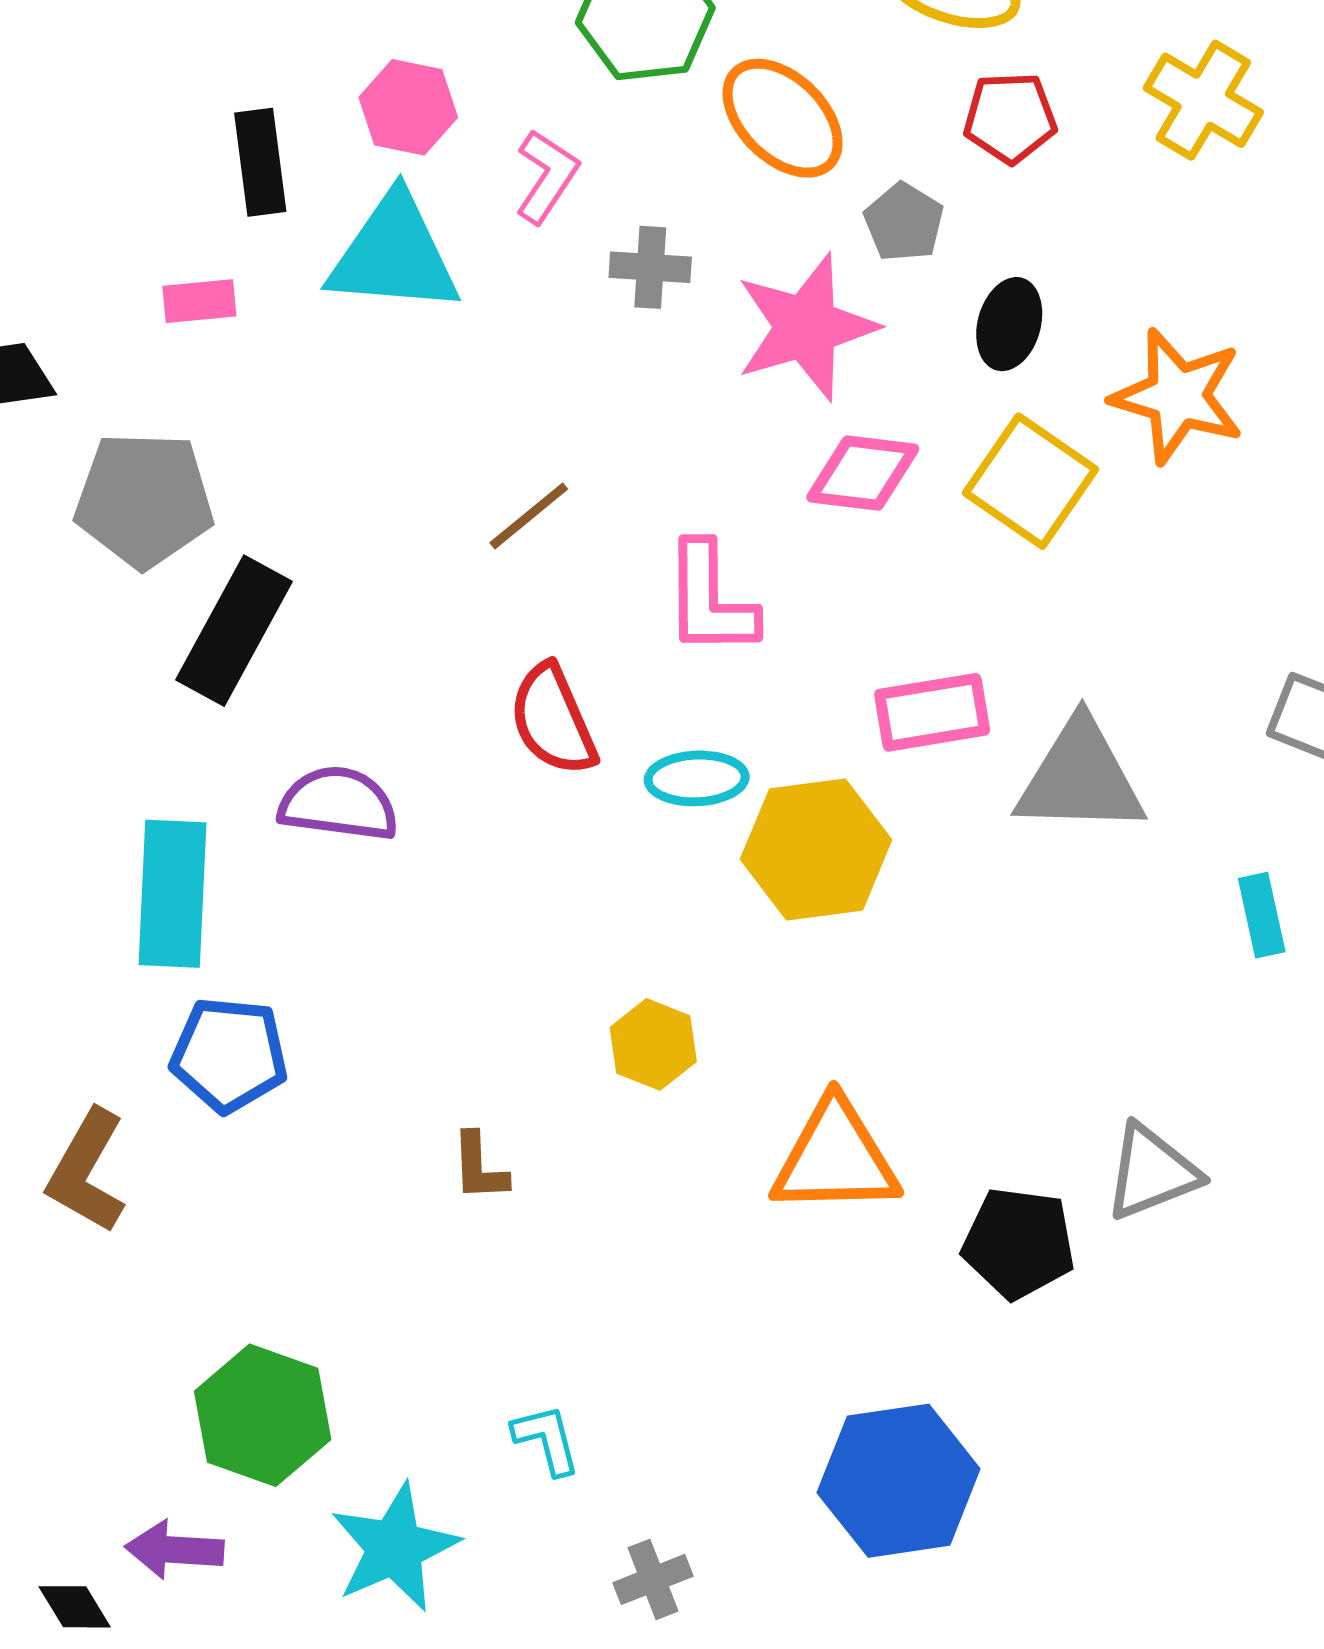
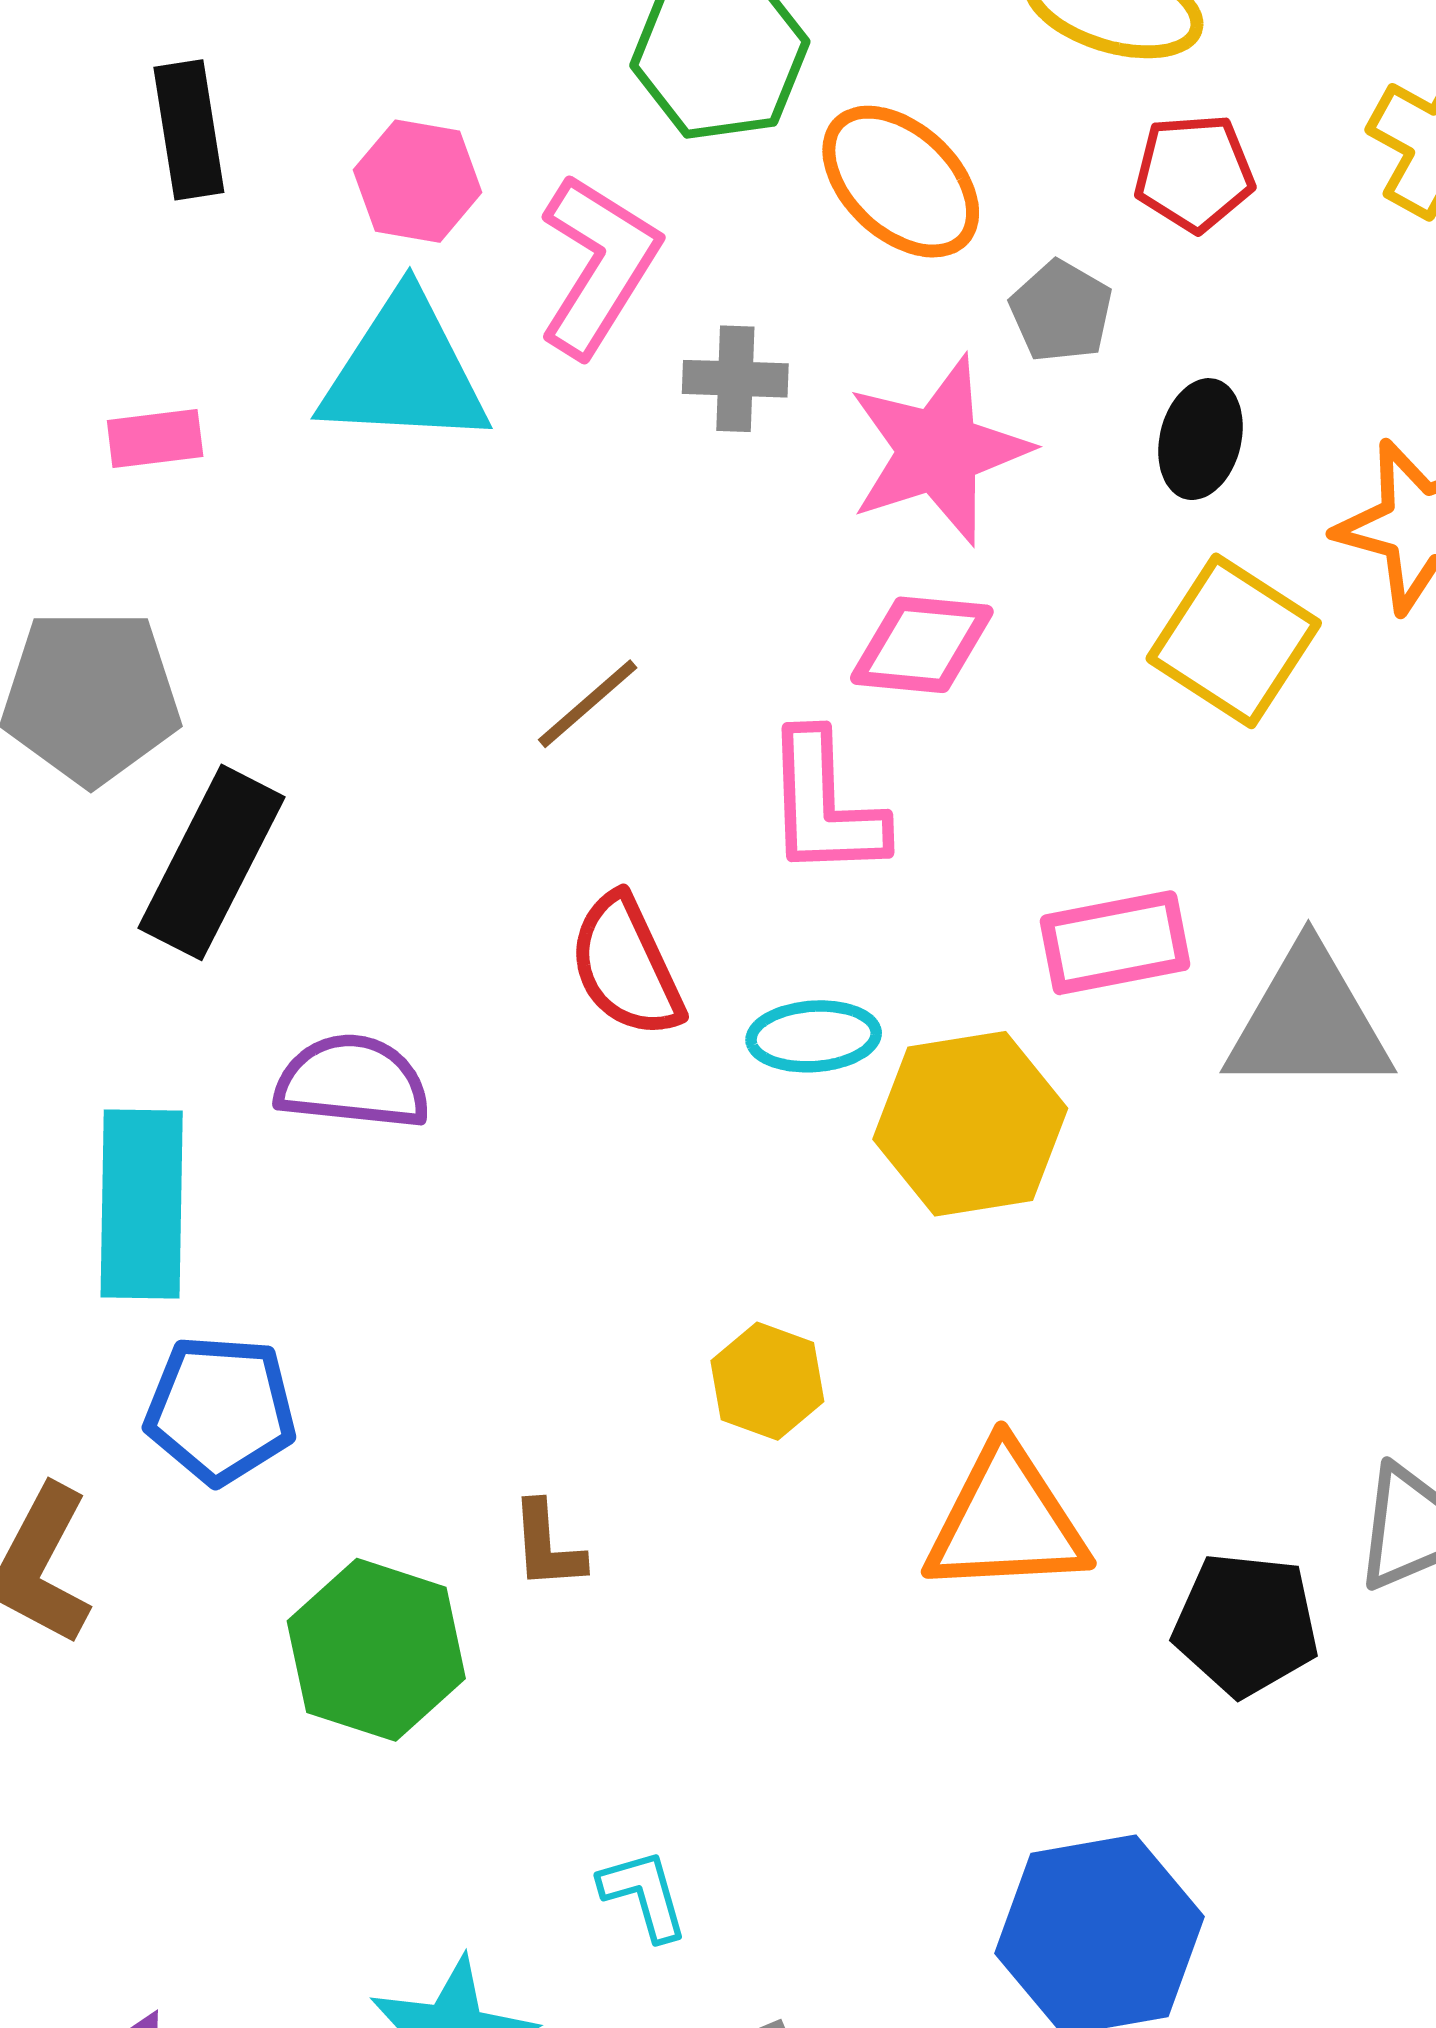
black rectangle: (260, 162) -> (189, 130), moved
pink L-shape: (547, 176) -> (598, 265), size x1.5
pink diamond: (863, 473) -> (922, 645), moved
green hexagon: (263, 1415) -> (376, 1650), moved

